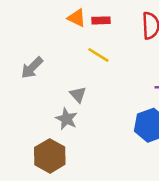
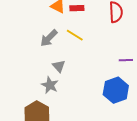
gray arrow: (32, 68) -> (49, 38), moved

